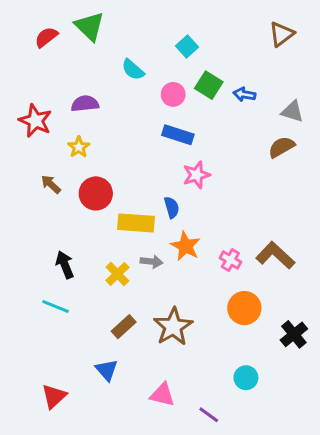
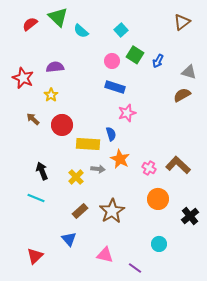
cyan semicircle: (133, 70) -> (81, 31), moved
blue arrow: (244, 94) -> (158, 61), turned -72

